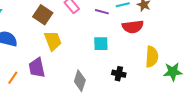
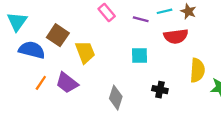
brown square: (43, 15) -> (58, 35), moved
purple trapezoid: (37, 68) -> (67, 83), turned -40
orange line: (13, 78) -> (41, 83), moved

